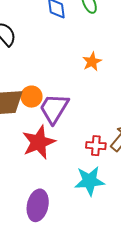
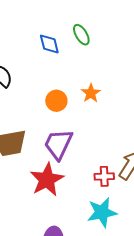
orange circle: (32, 97) -> (56, 101), moved

